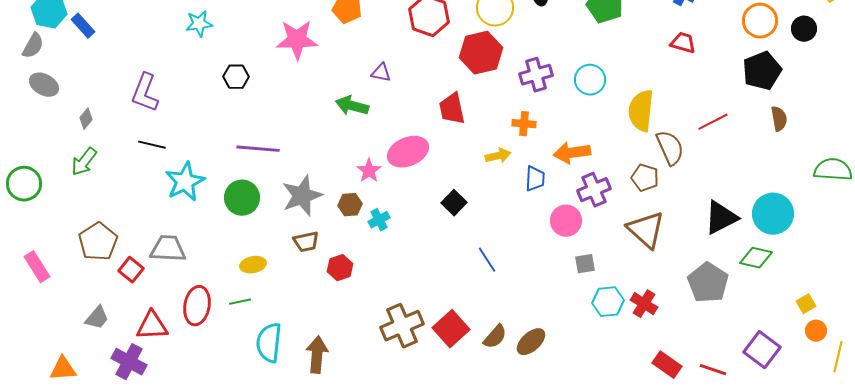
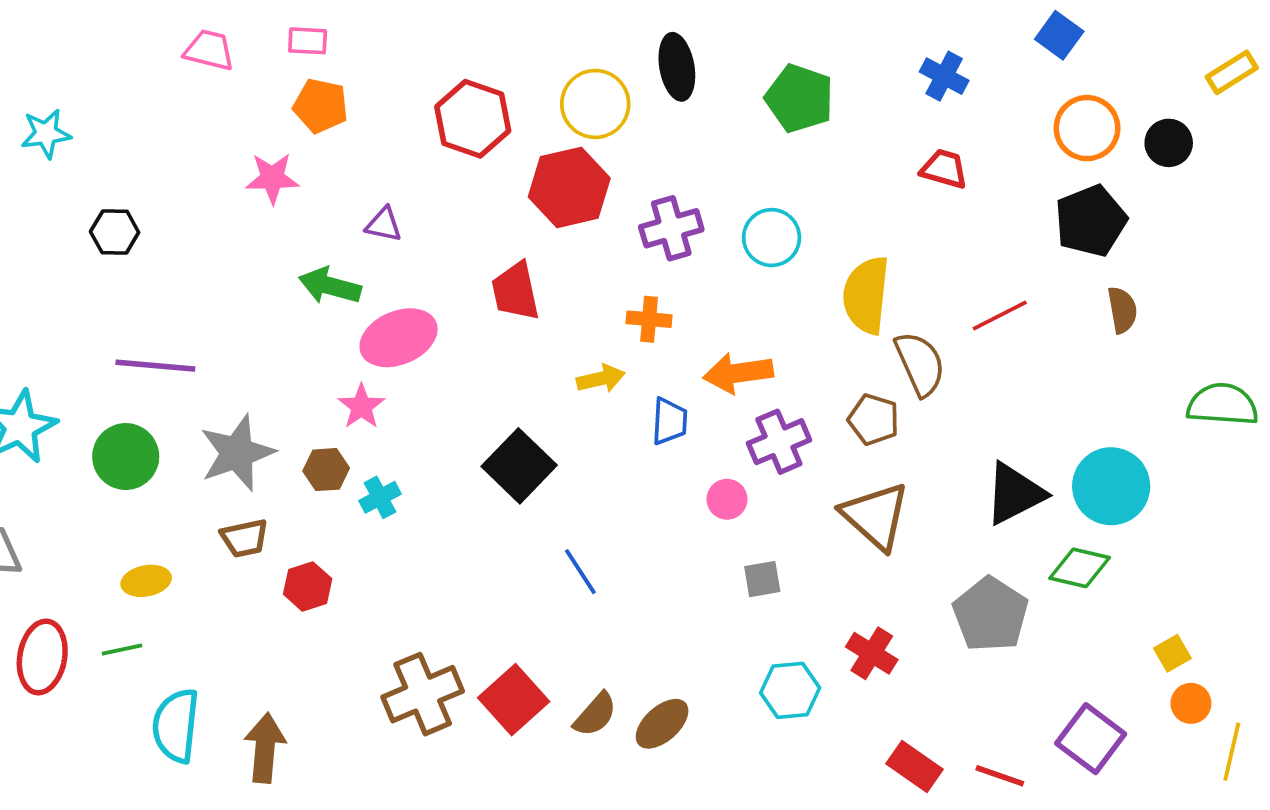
pink star: (297, 40) -> (272, 178), moved, size x0.7
pink ellipse: (408, 152) -> (399, 338), moved
black square: (454, 203) -> (519, 466), size x1.5
pink circle: (566, 221) -> (727, 499), size x0.7
cyan hexagon: (608, 302) -> (790, 690), moved

